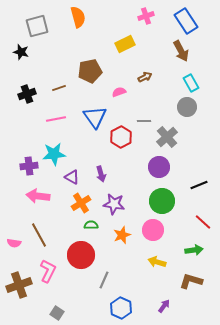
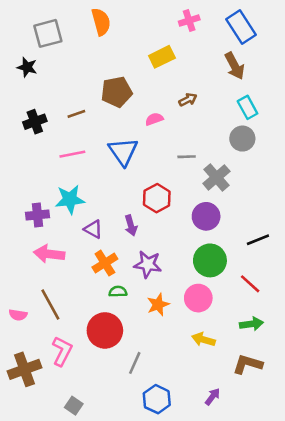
red hexagon: (121, 137) -> (157, 198), moved
red line: (203, 222) -> (250, 284), moved

